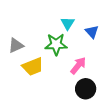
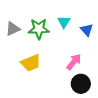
green star: (56, 44) -> (39, 29), moved
gray triangle: (16, 45) -> (13, 29), moved

